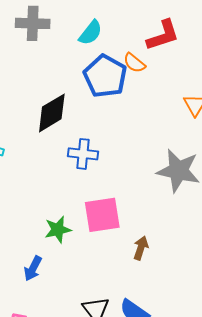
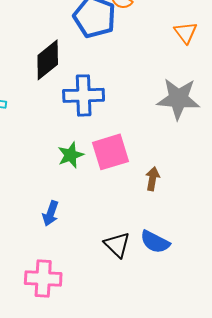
blue cross: (83, 154) -> (84, 95), size x1.4
green star: (58, 230) -> (71, 155), moved

